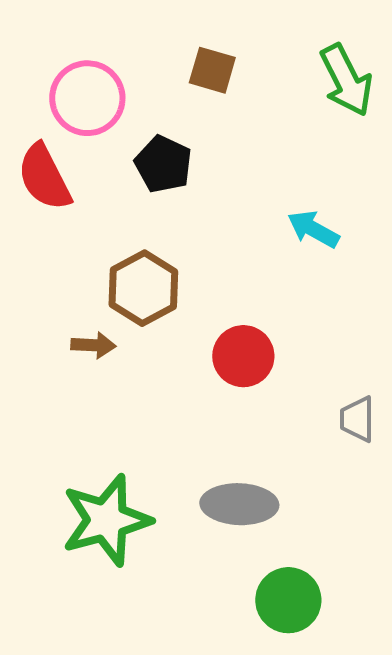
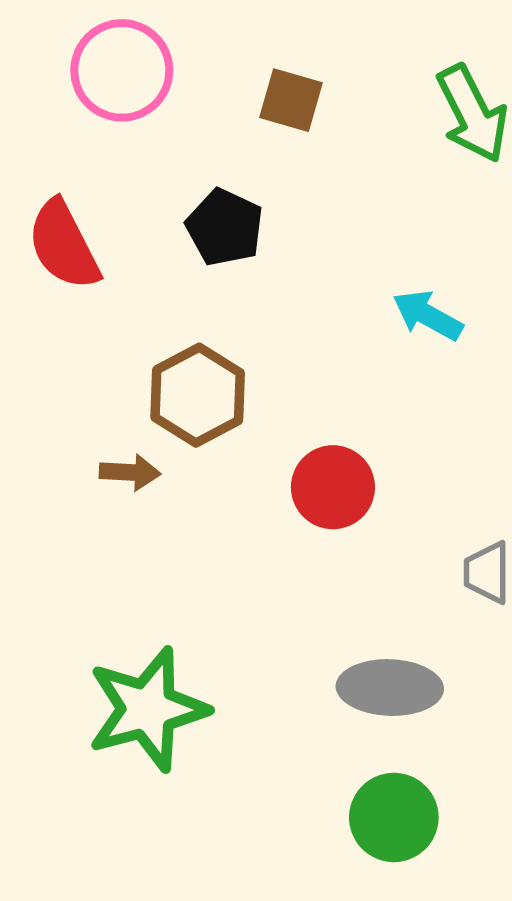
pink circle: (87, 98) -> (122, 70), moved
gray ellipse: (239, 504) -> (390, 688), moved

